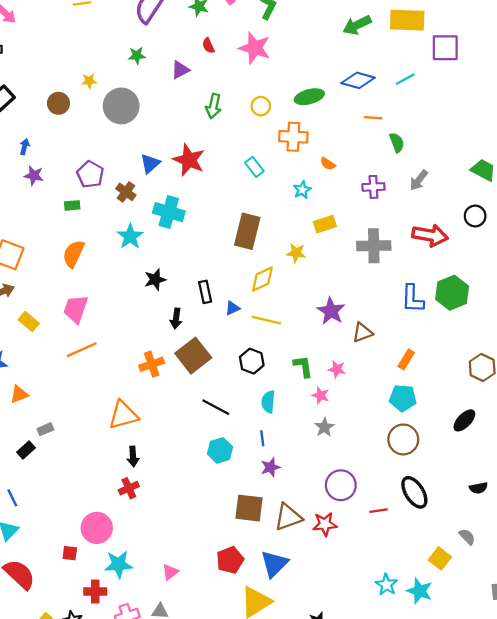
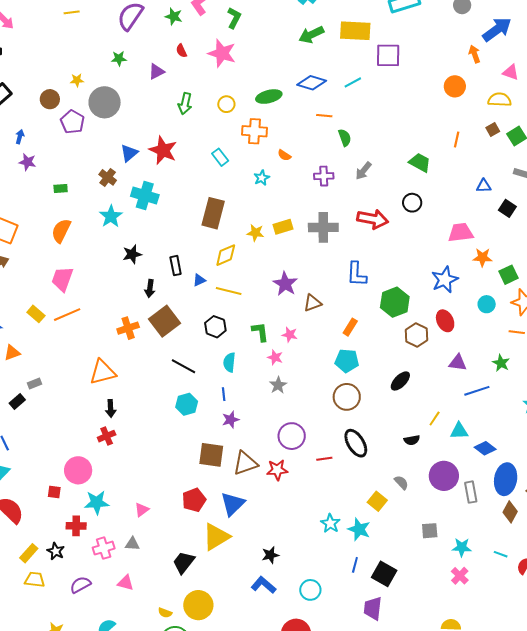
purple pentagon: (90, 174) -> (72, 122), moved
yellow rectangle: (325, 224) -> (283, 227), moved
green hexagon: (452, 293) -> (395, 302), moved
yellow rectangle: (29, 322) -> (36, 314), moved

